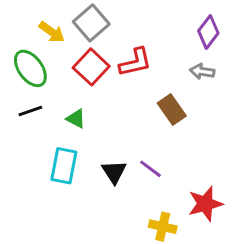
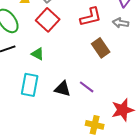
red L-shape: (135, 62) -> (91, 17), moved
black triangle: (114, 172) -> (63, 89), turned -42

